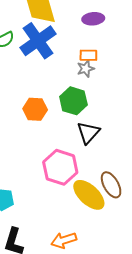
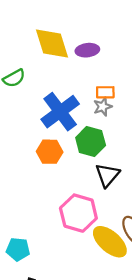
purple ellipse: (93, 19) -> (87, 50), moved
blue cross: (38, 41) -> (60, 112), moved

